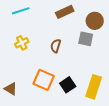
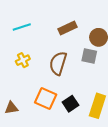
brown semicircle: (56, 46) -> (58, 63), size x1.6
brown triangle: (11, 89) -> (11, 108), turned -40

